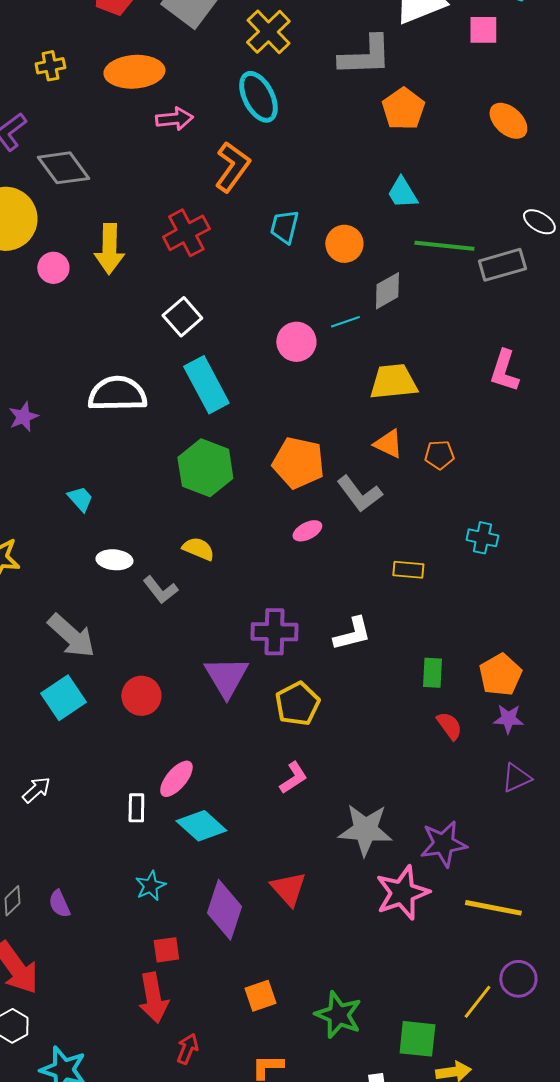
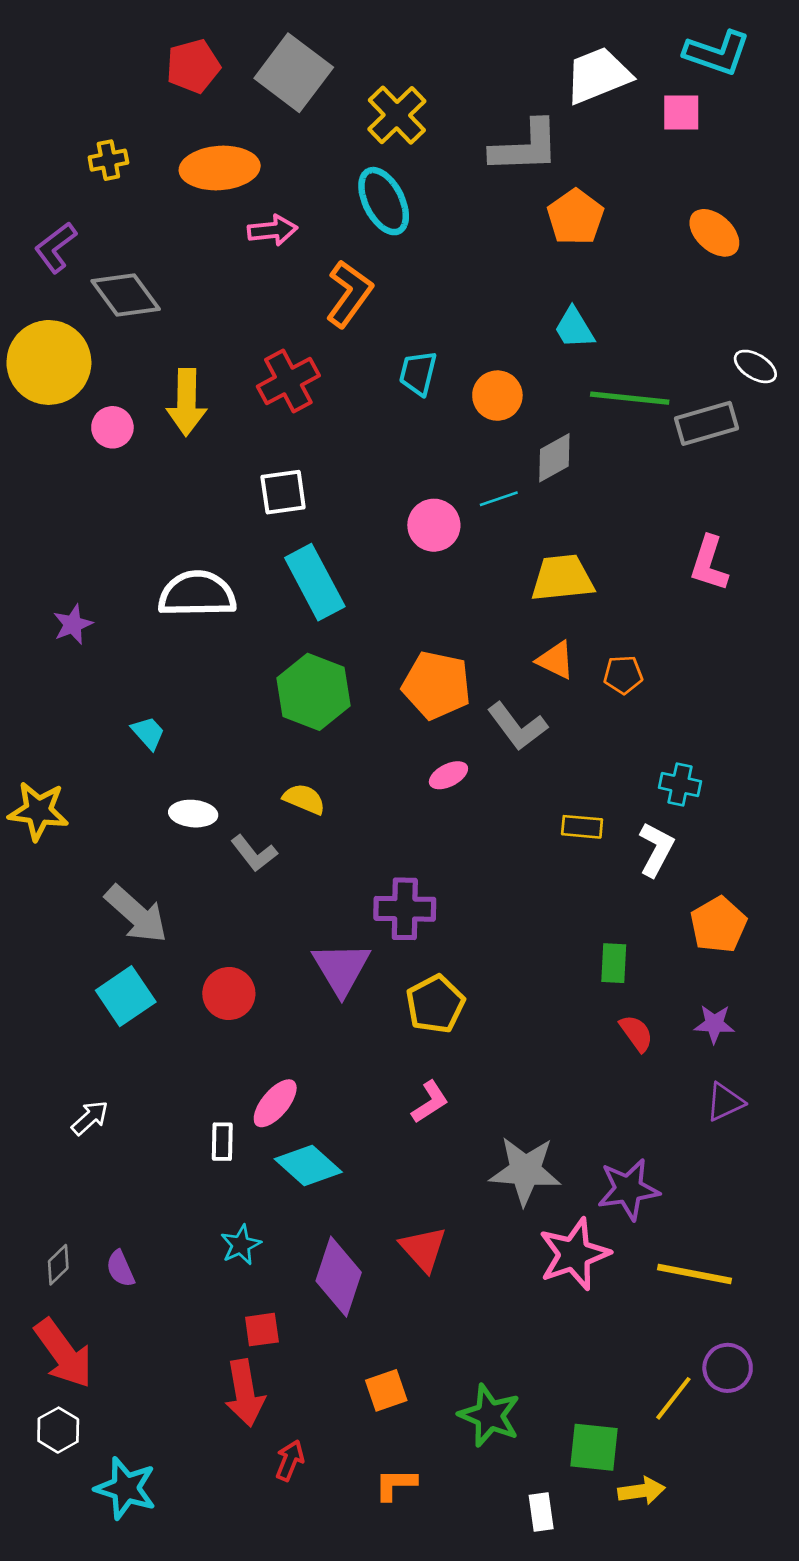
white square: (182, 317) -> (283, 492), turned 33
white L-shape: (352, 634) -> (656, 849), moved, turned -48
orange pentagon: (500, 675) -> (718, 925), moved

